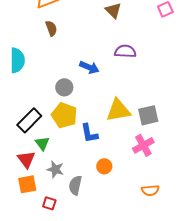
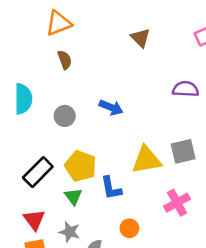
purple semicircle: (125, 51) -> (186, 89), moved
gray circle: (64, 87) -> (65, 116), moved
gray square: (148, 115) -> (183, 151), moved
green triangle: (42, 143) -> (73, 197), moved

